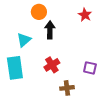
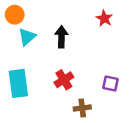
orange circle: (39, 12) -> (15, 15), moved
cyan triangle: (24, 40) -> (27, 37), moved

